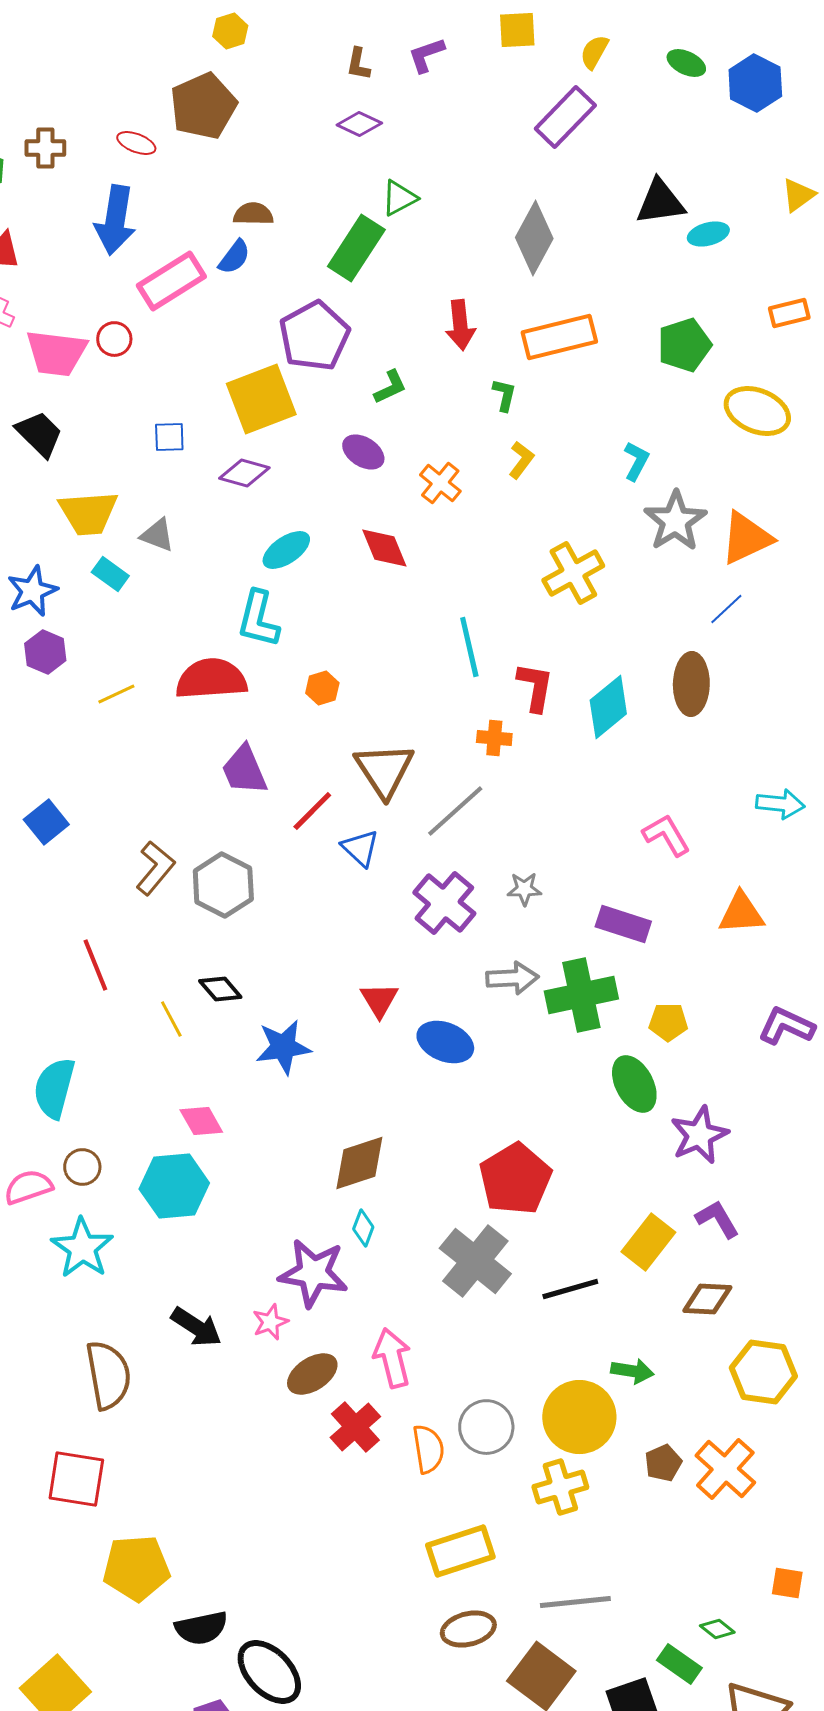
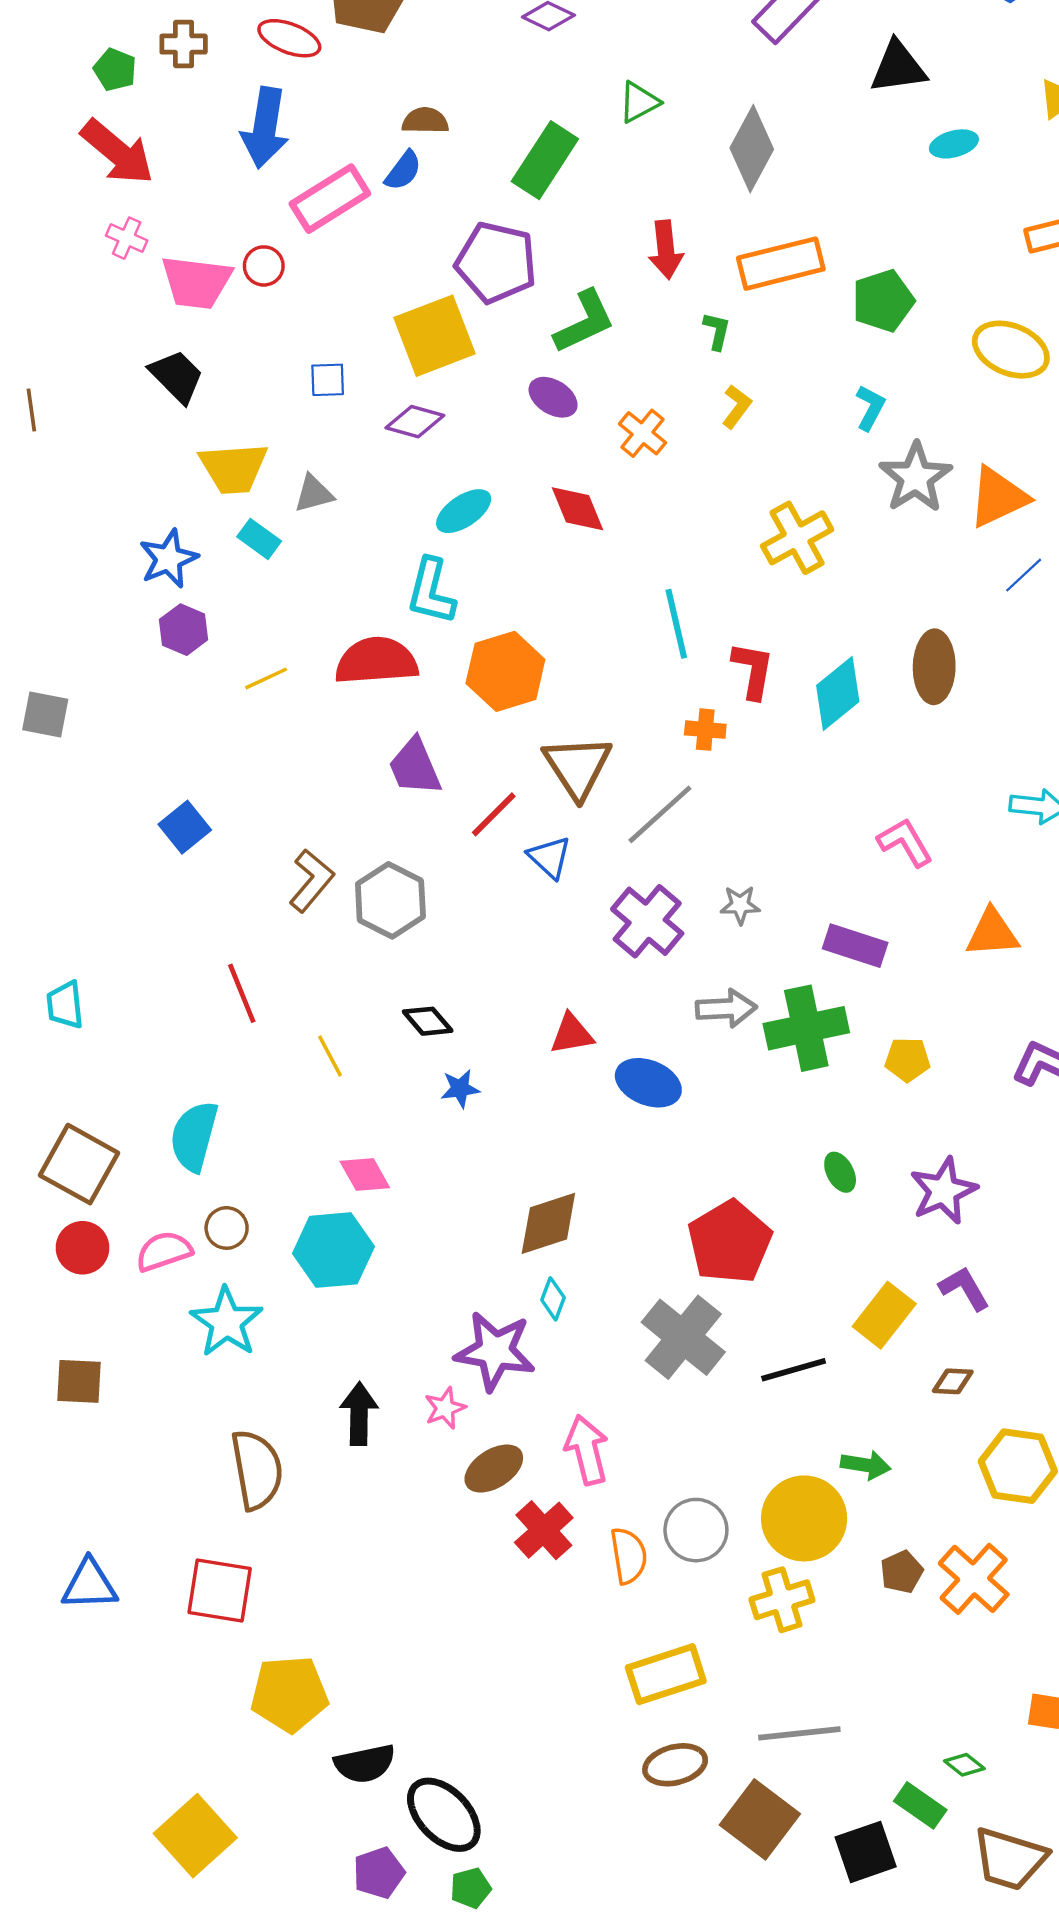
red ellipse: (136, 143) -> (289, 38), size x1.4
green triangle: (399, 198) -> (639, 102), moved
black triangle: (660, 202) -> (898, 67), moved
purple pentagon: (314, 336) -> (496, 262), turned -30
green pentagon: (684, 345) -> (883, 301), moved
green L-shape: (390, 387) -> (584, 322), size x1.6
gray triangle: (157, 535) -> (314, 494), turned -36
blue line: (726, 609) -> (1024, 575), moved
orange hexagon: (322, 688) -> (505, 671), size x2.0
black diamond: (220, 989) -> (428, 1021), moved
red triangle: (379, 1000) -> (572, 1034), turned 51
blue star: (283, 1047) -> (460, 1089), size x0.6
green ellipse: (634, 1084) -> (840, 1172), moved, size x0.6
brown diamond: (707, 1299) -> (953, 1381), size x0.7
black arrow: (196, 1327) -> (359, 1414), turned -122

